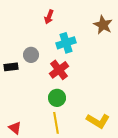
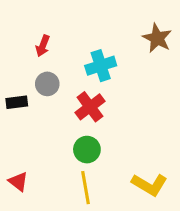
red arrow: (49, 17) -> (43, 46), moved
red triangle: (15, 128) -> (18, 182), moved

